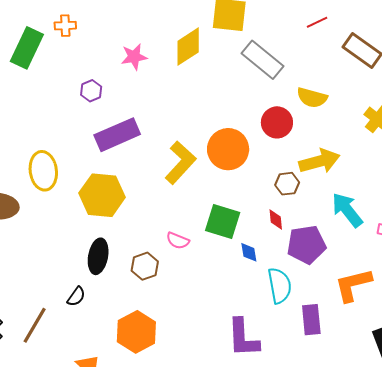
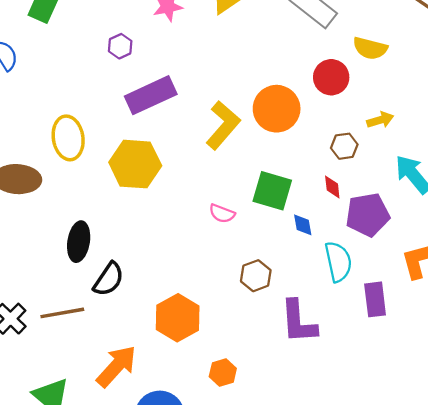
yellow arrow: (319, 161) -> (380, 120), size x0.6
black ellipse: (98, 256) -> (79, 242), moved
brown hexagon: (145, 266) -> (256, 276), moved
black semicircle: (76, 297) -> (109, 279), size x1.5
brown line: (35, 325) -> (62, 313), turned 51

